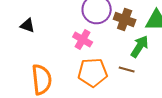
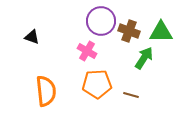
brown line: (127, 70) -> (131, 95), moved

